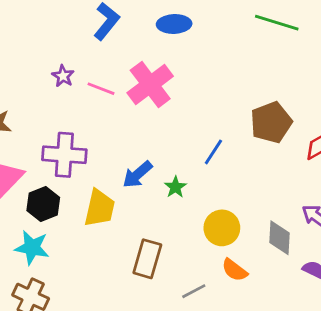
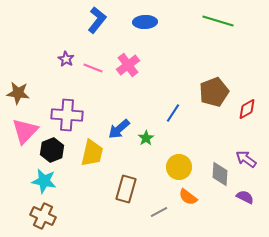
pink cross: (150, 84) -> (128, 65), size x0.7

